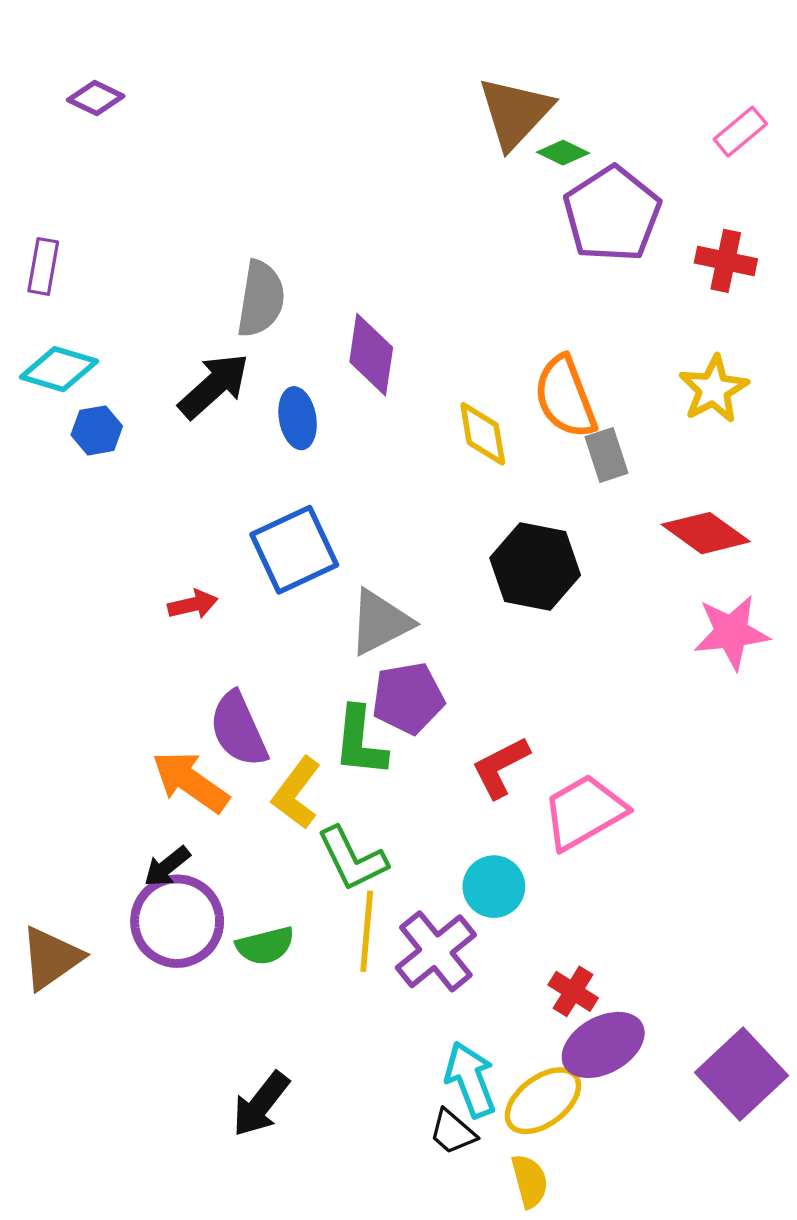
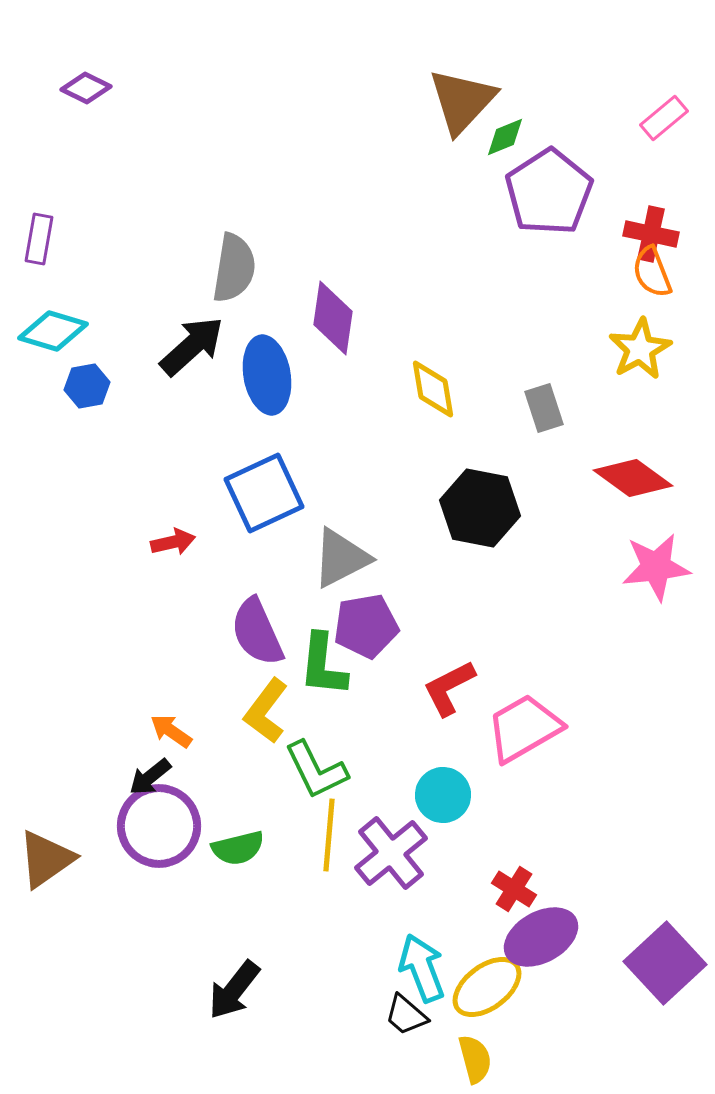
green diamond: (563, 153) -> (505, 137), turned -48
orange semicircle: (565, 397) -> (652, 272), moved, size x0.7
blue ellipse: (298, 418) -> (267, 375), size x1.4
purple semicircle: (238, 729) -> (257, 632), moved
orange arrow: (190, 782) -> (171, 731), moved, size x0.6

